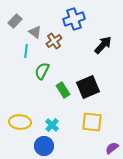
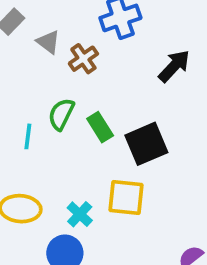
cyan line: (26, 51) -> (28, 136), moved
green rectangle: (63, 90) -> (100, 127), moved
yellow square: (92, 122) -> (126, 198), moved

